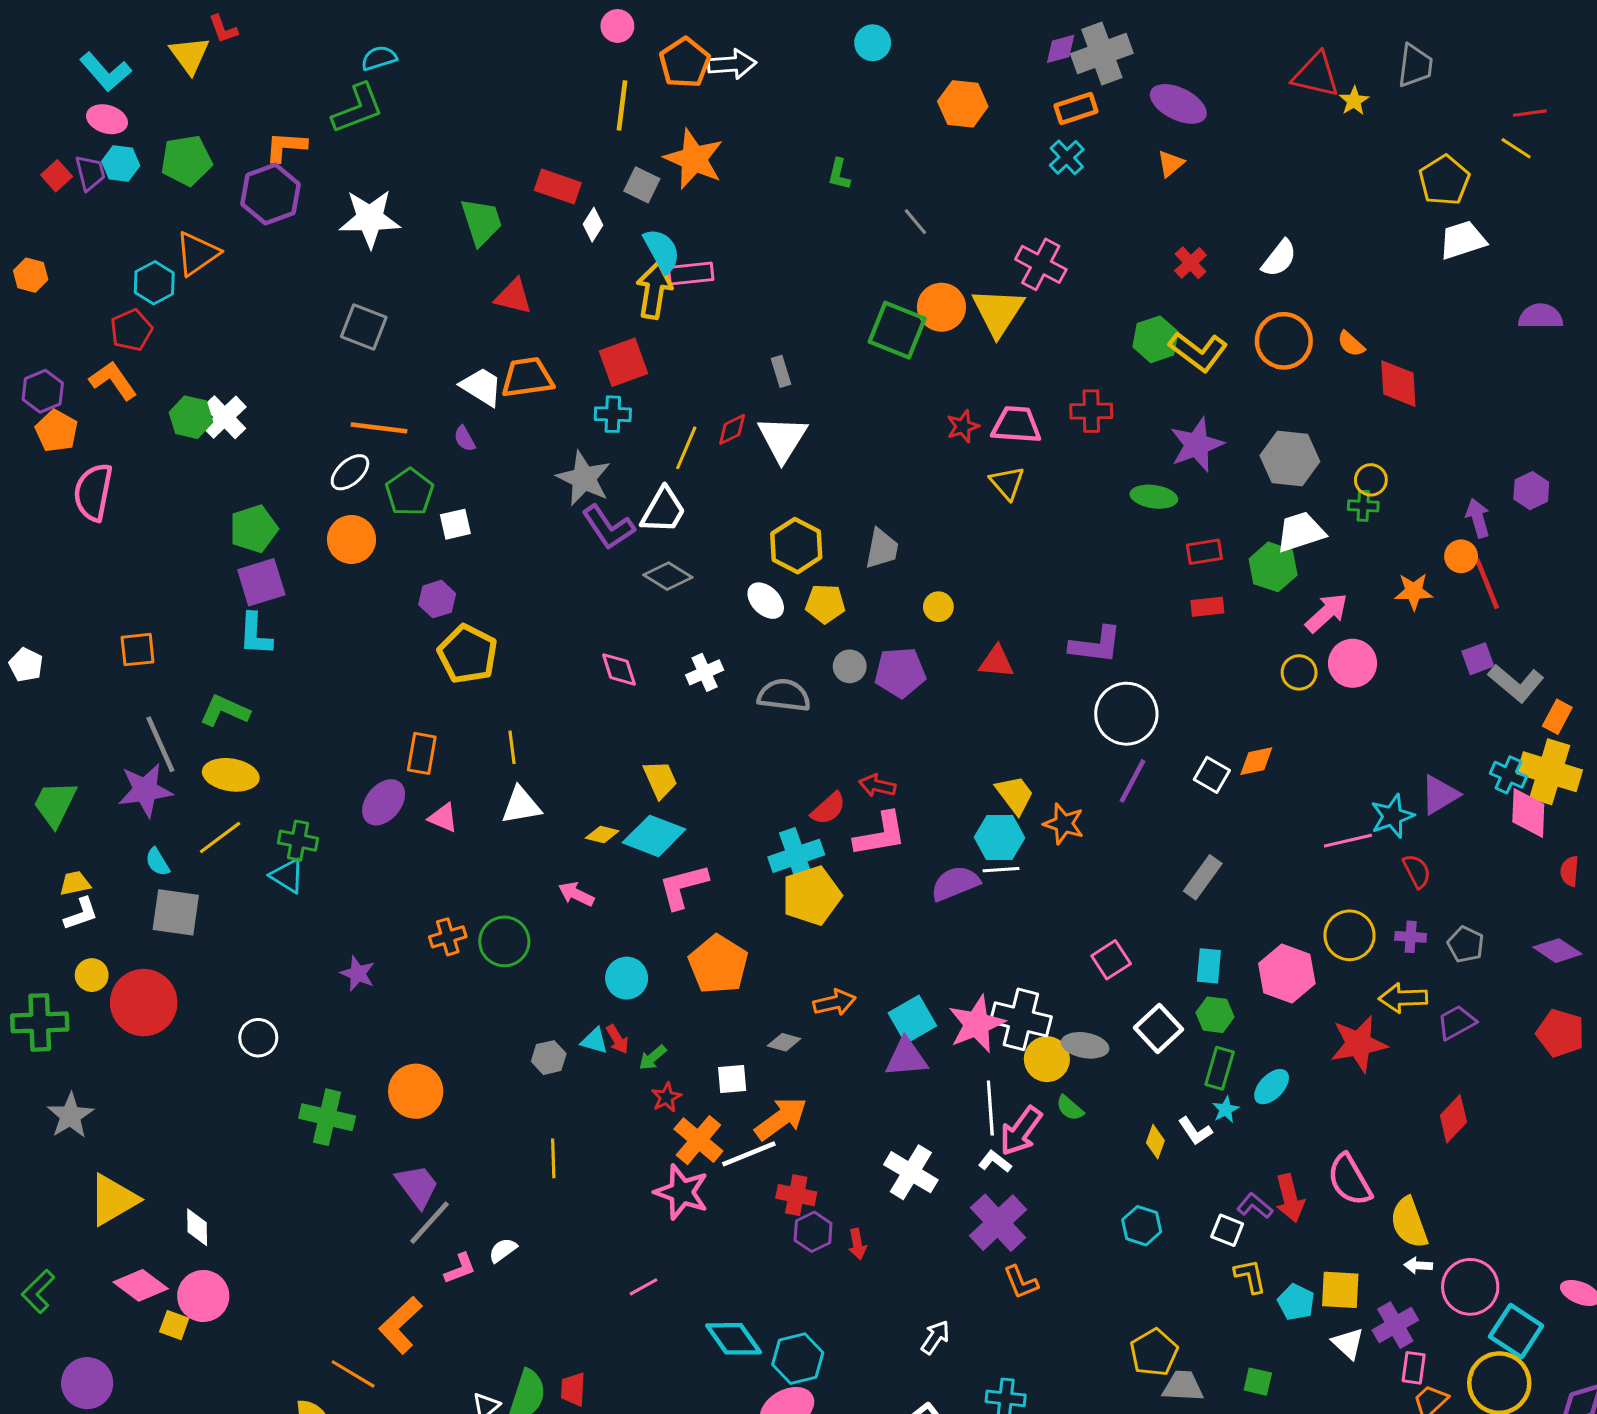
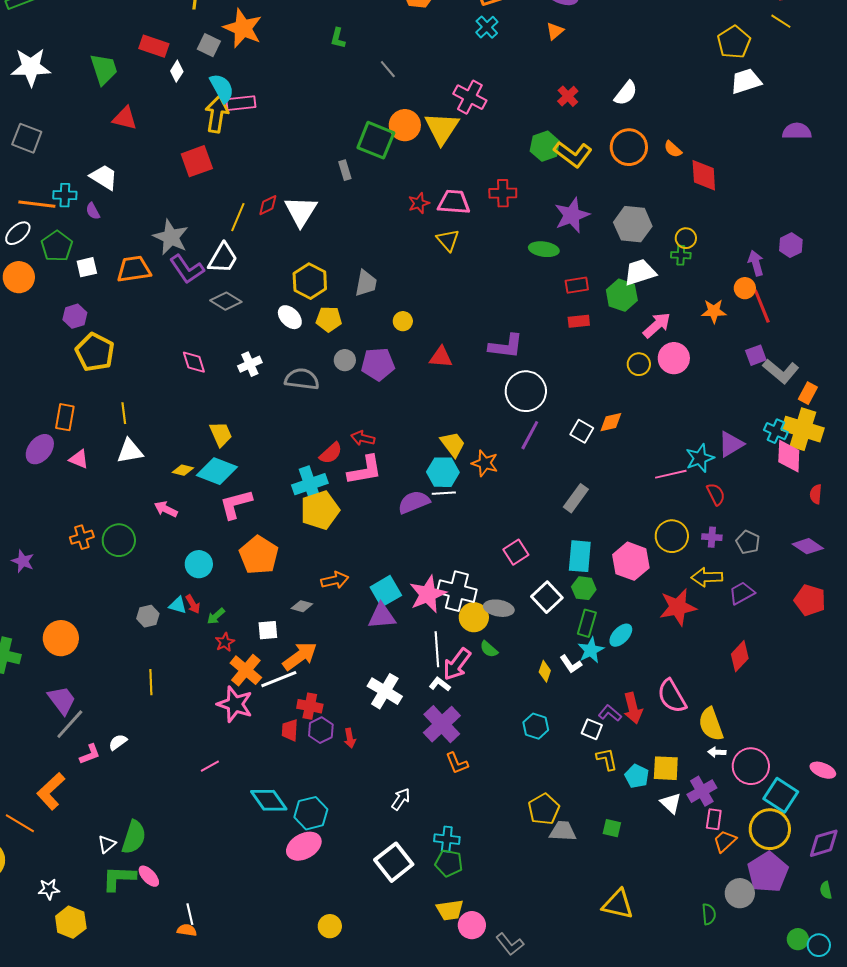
gray rectangle: (781, 371) -> (345, 170), moved
orange trapezoid: (527, 377) -> (134, 269), moved
cyan cross: (613, 414) -> (65, 195), moved
cyan rectangle: (1209, 966) -> (580, 556), size x1.4
cyan star: (1226, 1110) -> (591, 650), size x1.5
red trapezoid: (573, 1389) -> (290, 730), moved

